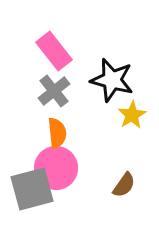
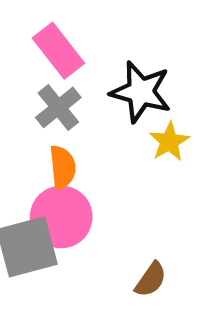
brown semicircle: (124, 185) -> (151, 280), moved

